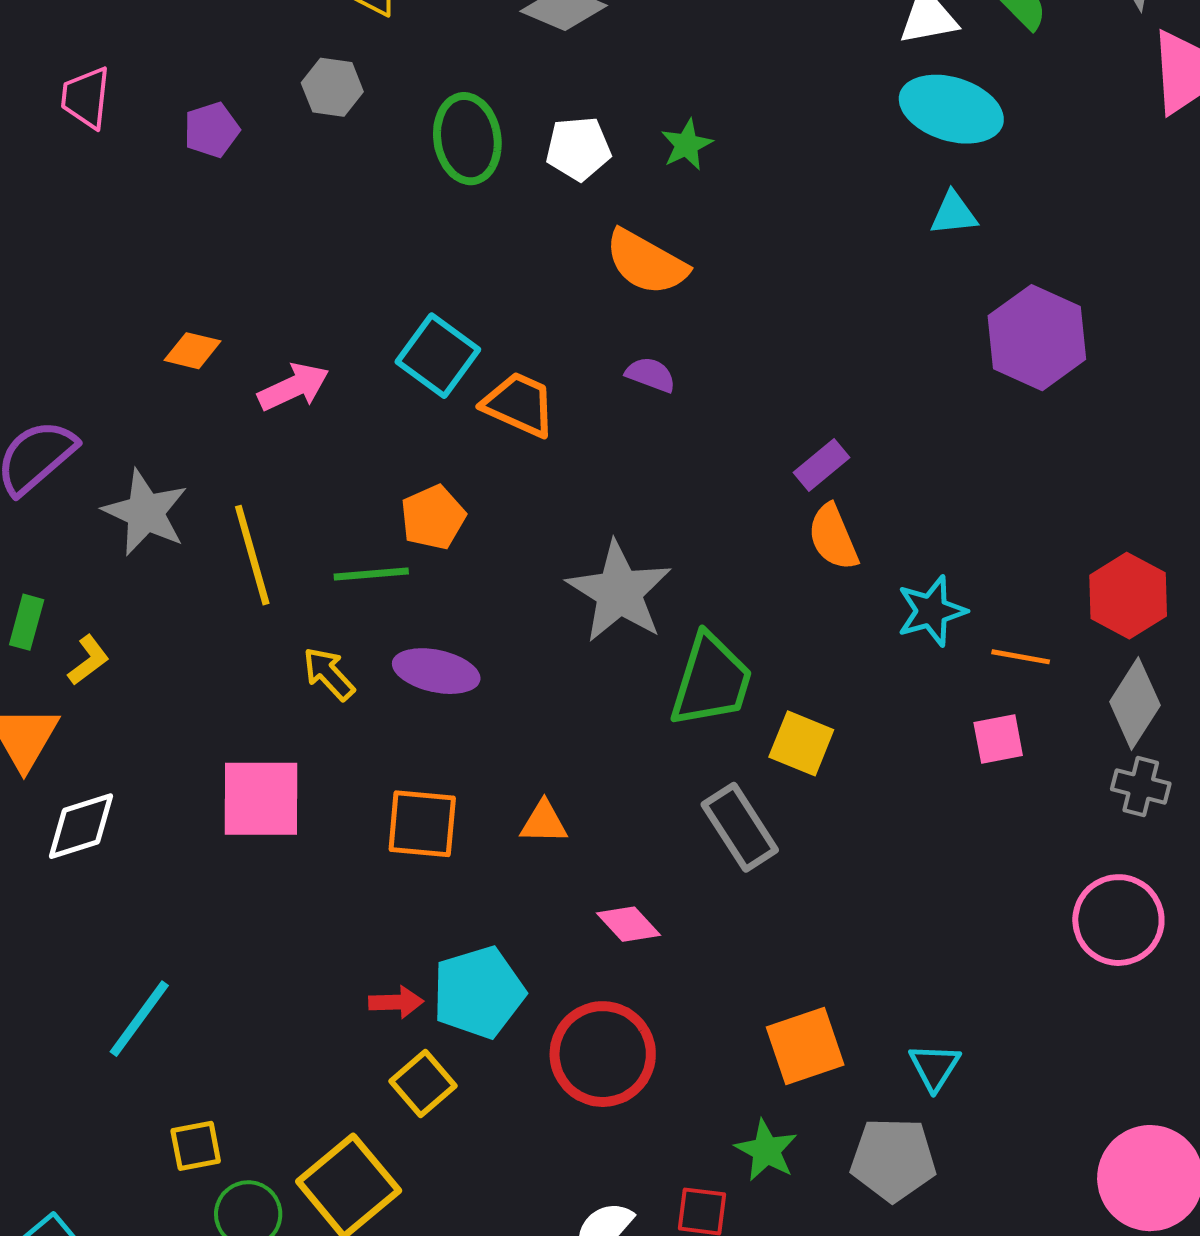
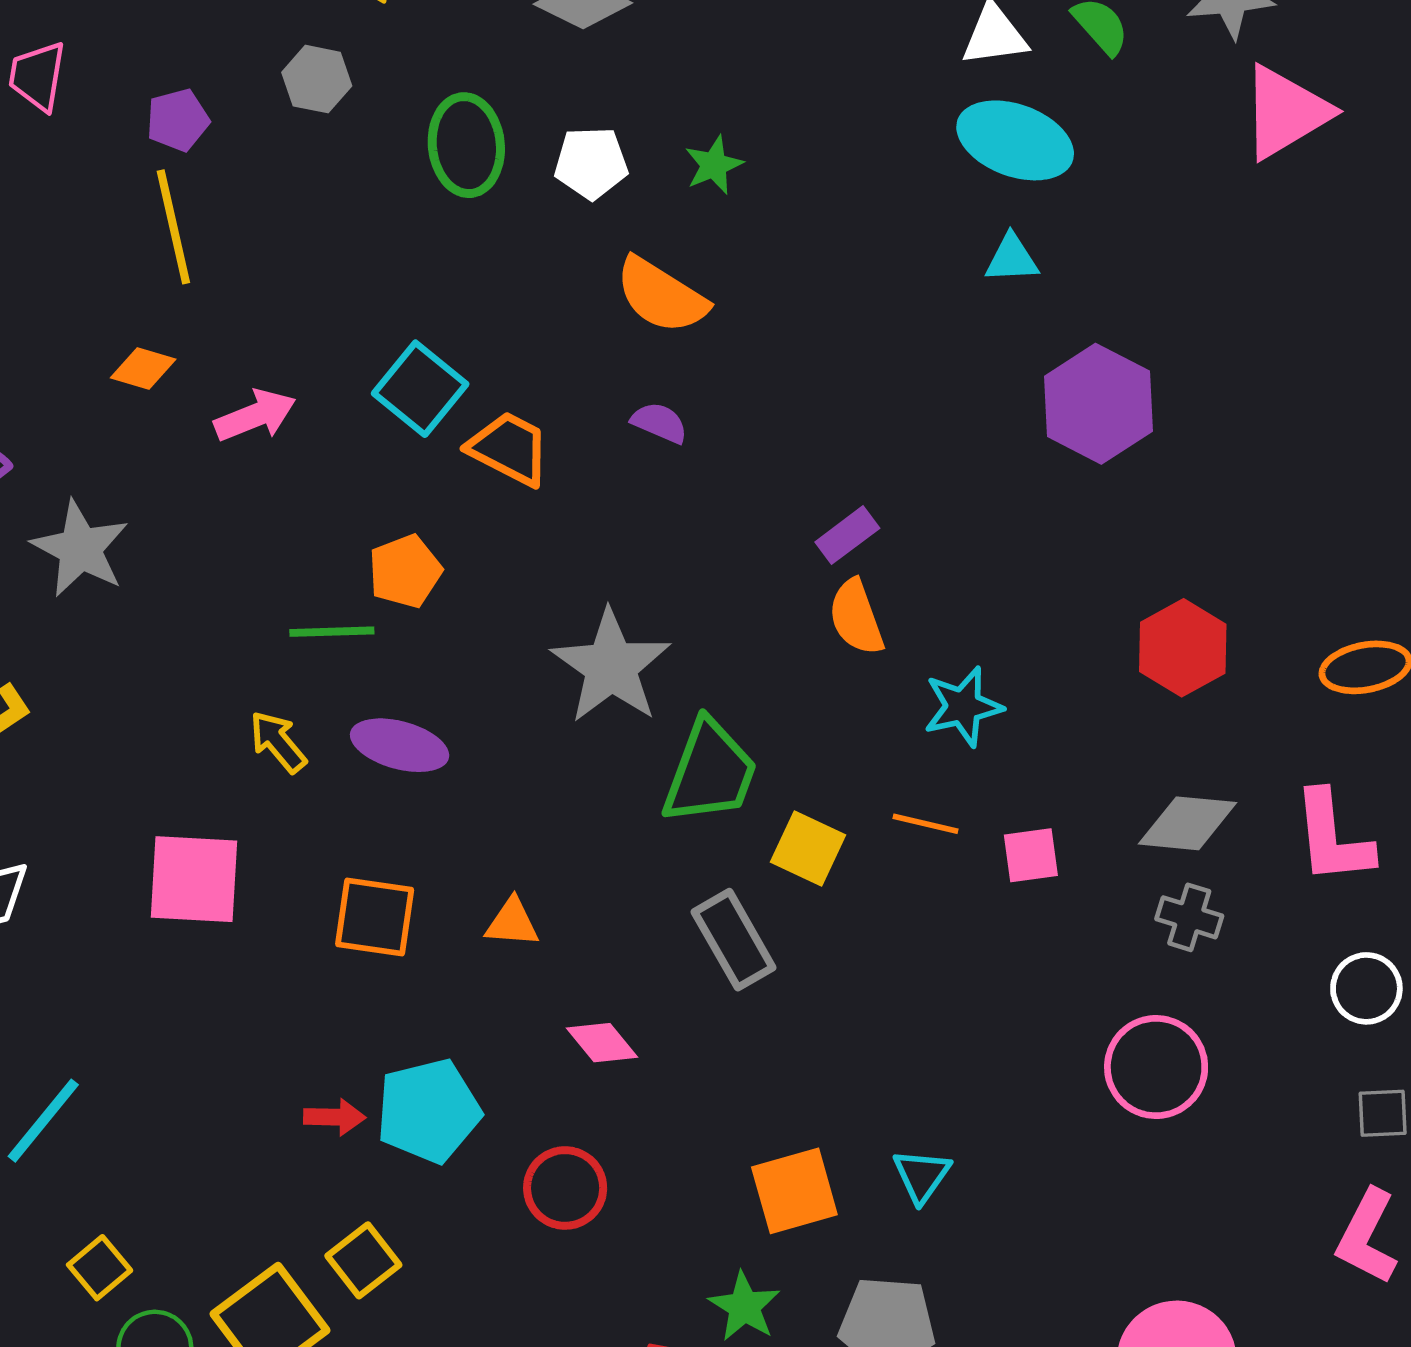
yellow line: (252, 555) -> (173, 227), moved
red hexagon: (1128, 596) -> (1183, 648), moved
orange line: (1021, 657) -> (925, 824), moved
gray diamond: (1135, 704) -> (1188, 823), turned 60
red circle: (603, 1054) -> (565, 1188), size x0.7
cyan triangle: (935, 1067) -> (922, 1176), moved
yellow square: (423, 1084) -> (363, 1260), moved
yellow square: (196, 1146) -> (100, 1268), turned -32

